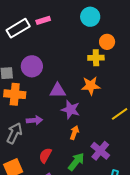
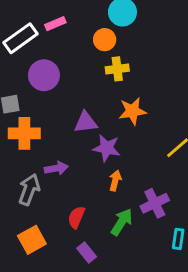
orange circle: (107, 42) -> (105, 40), moved
yellow cross: (96, 58) -> (117, 69), moved
purple circle: (32, 66) -> (44, 75), moved
purple cross: (100, 151) -> (155, 203), turned 30

